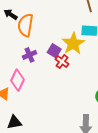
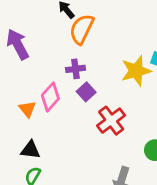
purple square: (54, 51) -> (86, 92), moved
red cross: (62, 62) -> (111, 121), moved, size x1.5

